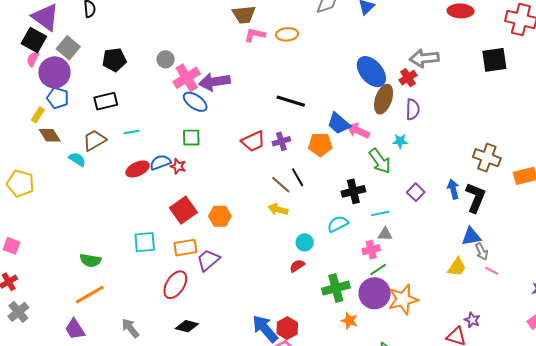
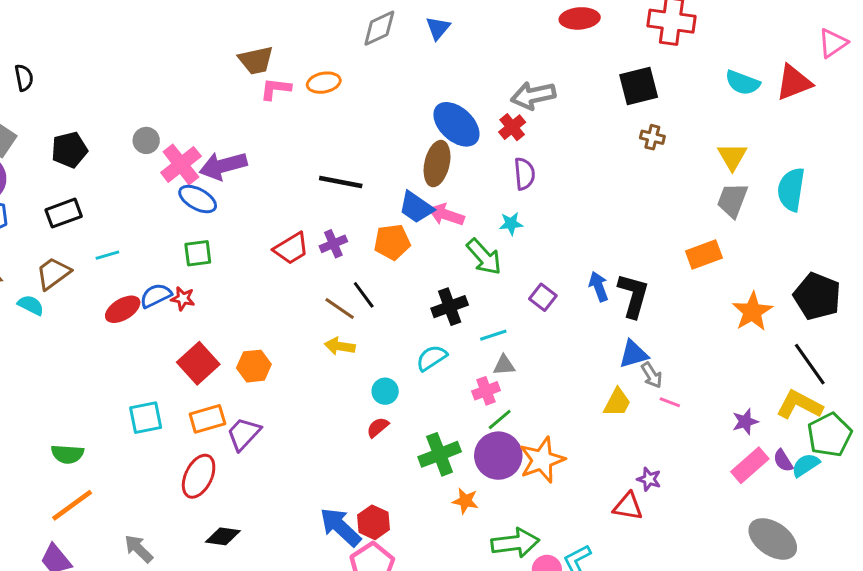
brown ellipse: (384, 99) -> (437, 164), moved
brown cross: (487, 158) -> (652, 137), moved, size x0.6

